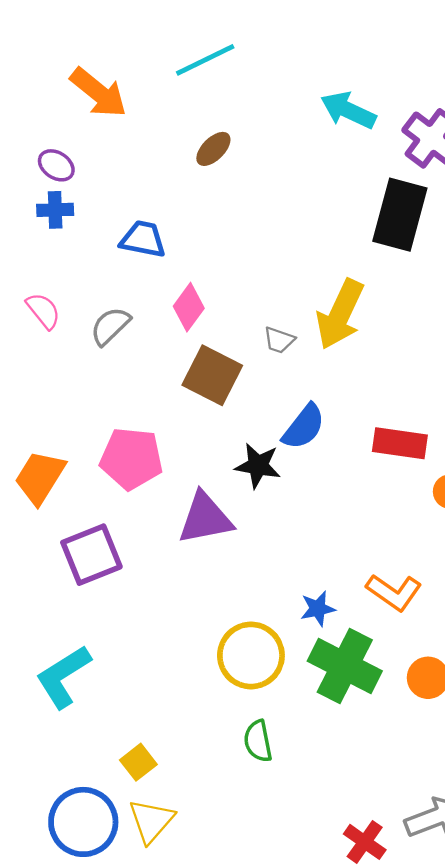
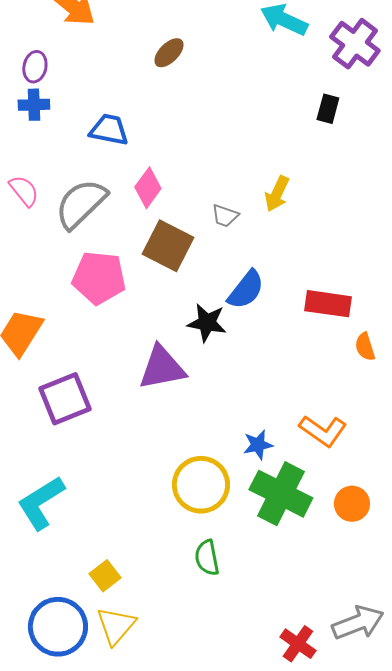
purple ellipse: (56, 165) -> (35, 67), turned 68
black rectangle: (400, 215) -> (328, 109), size x0.5
yellow arrow: (340, 314) -> (277, 194), size x0.6
gray semicircle: (110, 326) -> (81, 204), size x1.5
pink pentagon: (131, 458) -> (99, 278), moved

